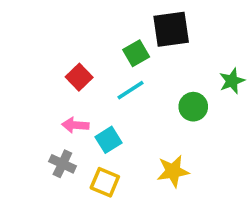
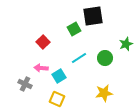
cyan line: (131, 90) -> (79, 58), moved
gray cross: (62, 164) -> (25, 84), moved
yellow star: (173, 171) -> (104, 93), moved

